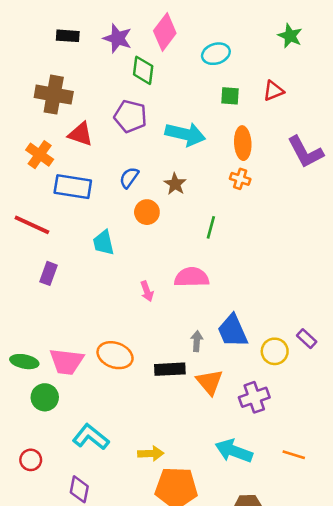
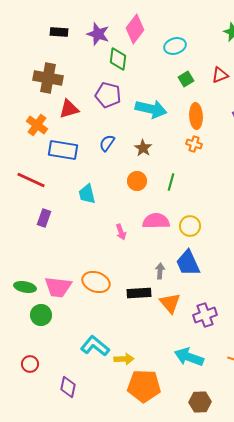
green square: (230, 96) -> (186, 79), turned -35
red triangle: (81, 134) -> (69, 109), turned -35
orange circle: (147, 212) -> (137, 181), moved
yellow circle: (275, 351) -> (190, 226), moved
cyan L-shape: (91, 437) -> (95, 346), moved

